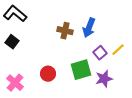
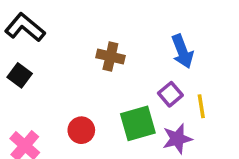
blue arrow: (89, 28) -> (182, 51), moved, turned -42
yellow line: (118, 50) -> (201, 106), moved, turned -56

